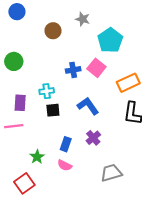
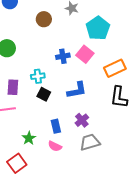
blue L-shape: (88, 106) -> (77, 90), turned 115
black square: (53, 110) -> (44, 94), turned 32
blue rectangle: (66, 144) -> (56, 126), turned -32
gray trapezoid: (111, 173) -> (90, 142), moved

